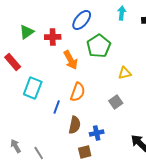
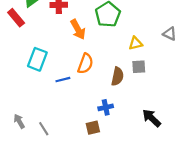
red rectangle: (13, 62) -> (16, 18), moved
gray square: (116, 102) -> (139, 67), moved, turned 32
blue line: (57, 107) -> (63, 80), turned 56
brown semicircle: (75, 125) -> (117, 76), moved

